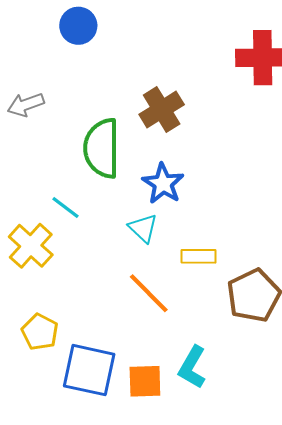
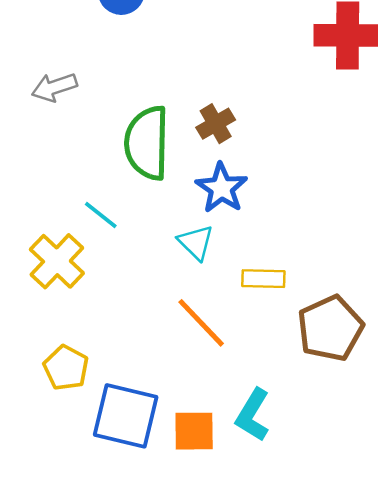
brown cross: (162, 109) -> (216, 124), moved, size x0.7

